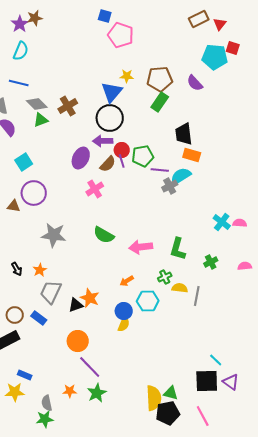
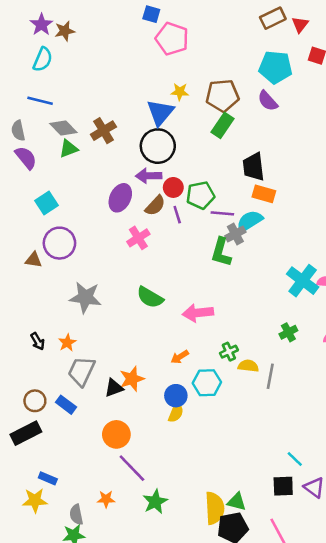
brown star: (35, 18) -> (65, 31), moved
cyan pentagon: (215, 57) -> (275, 67), moved
purple line: (122, 161) -> (177, 215), moved
cyan cross: (222, 222) -> (303, 281), size x1.4
green L-shape: (178, 249) -> (221, 252), moved
orange star: (90, 298) -> (132, 379), turned 30
black square: (207, 381) -> (283, 486), size x0.7
green star: (97, 393) -> (155, 502), moved

